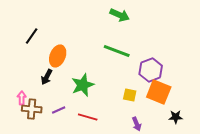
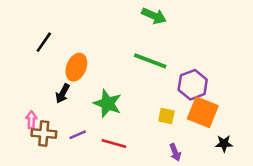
green star: (83, 85) -> (108, 103), turned -30

